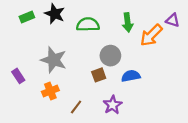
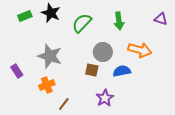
green semicircle: (88, 25) -> (82, 23), turned -45
orange arrow: (151, 35) -> (140, 50), moved, turned -120
brown square: (99, 75) -> (92, 70), turned 32
brown line: (76, 107) -> (64, 104), moved

